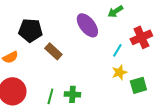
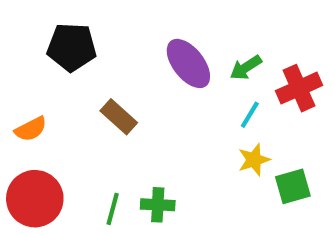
green arrow: (115, 11) -> (246, 68), moved
black pentagon: (30, 30) -> (72, 47), moved

